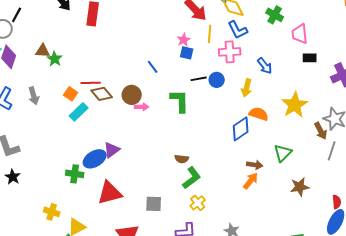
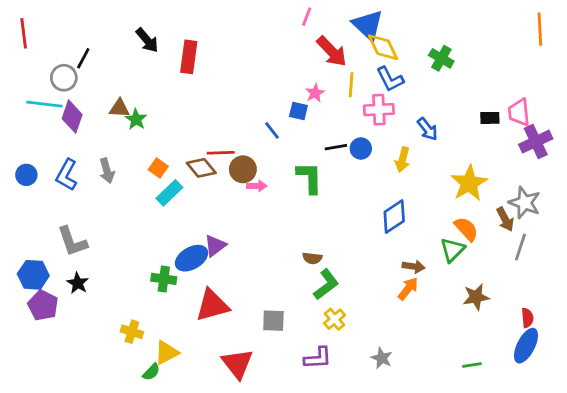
pink trapezoid: (300, 34) -> (519, 112), moved
blue square: (187, 53) -> (298, 111), moved
red line: (91, 83) -> (221, 153), moved
orange semicircle: (259, 114) -> (466, 229), moved, turned 30

